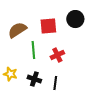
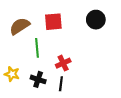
black circle: (75, 19) -> (96, 20), moved
red cross: (57, 55) -> (63, 63), moved

